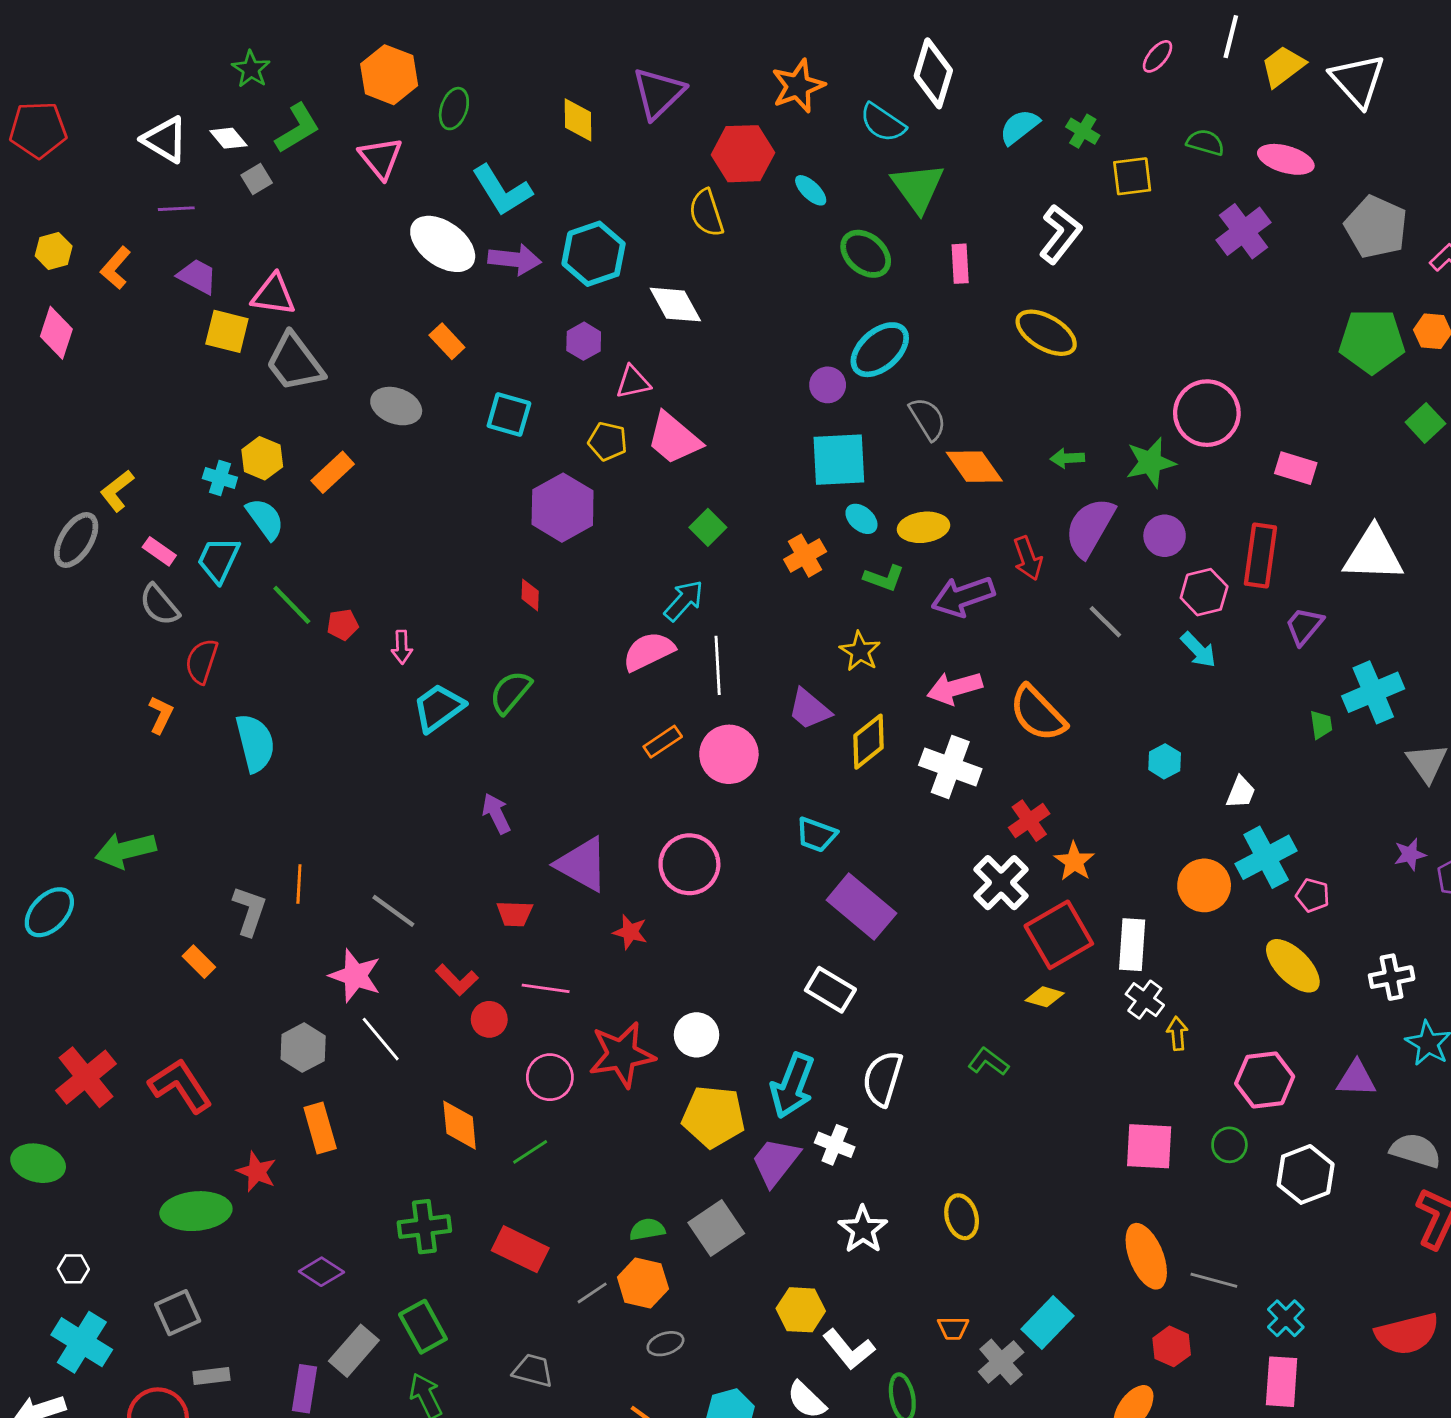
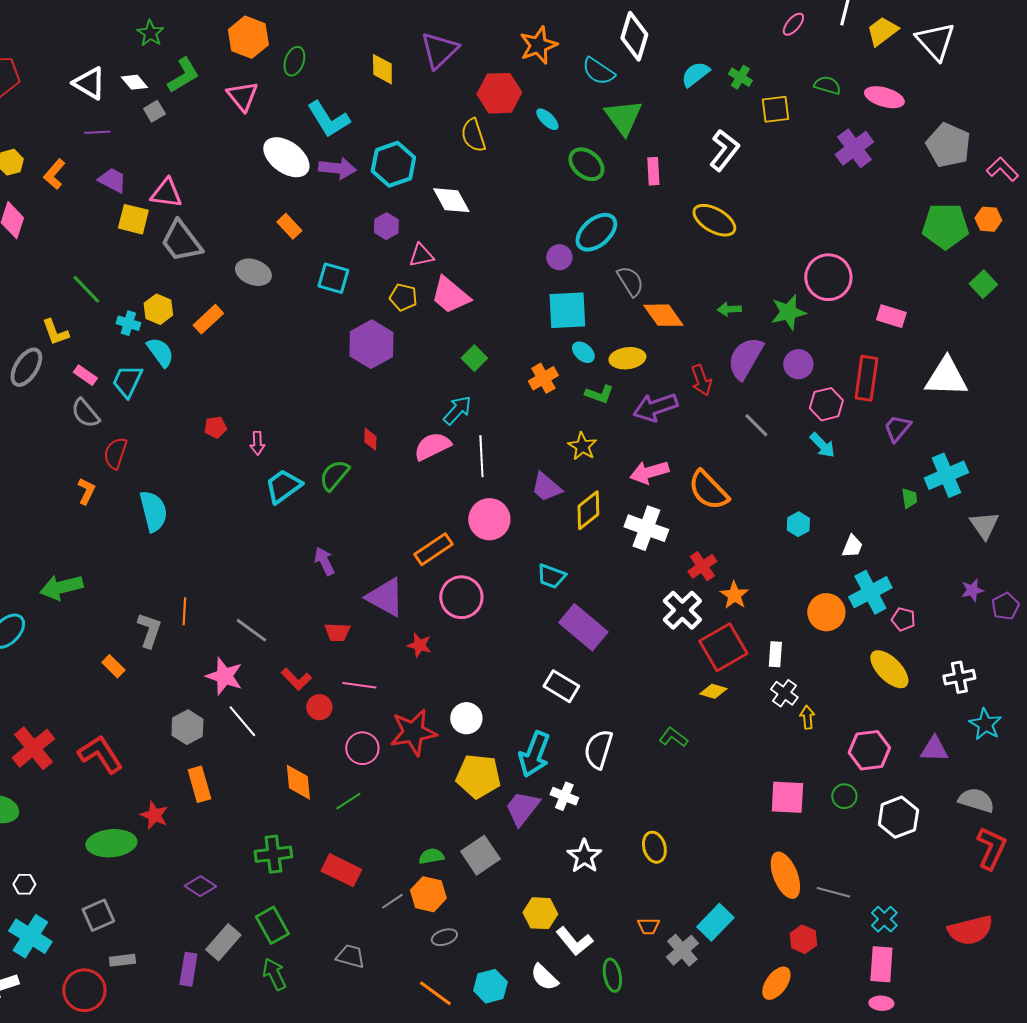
yellow L-shape: (117, 491) -> (55, 332), turned -72
red diamond: (530, 595) -> (370, 439), moved
green line: (292, 605) -> (86, 289), moved
orange rectangle: (663, 742) -> (433, 549), moved, size x1.4
white rectangle: (1132, 945) -> (775, 654), size x0.7

